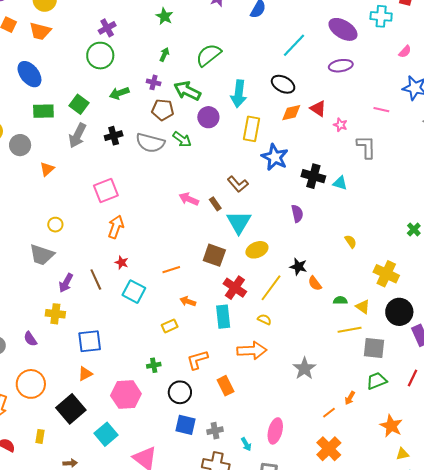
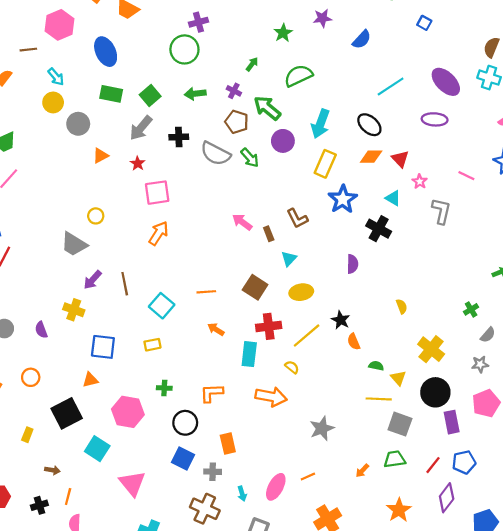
green star: (164, 16) -> (283, 33), moved
cyan triangle: (340, 183) -> (393, 198), moved
cyan triangle: (239, 222) -> (289, 259), size x0.6
red star: (122, 262) -> (138, 163), moved
red cross: (235, 288) -> (269, 326), turned 35
yellow rectangle: (170, 326) -> (152, 345), moved
orange circle: (31, 384) -> (31, 377), size x0.6
orange rectangle: (226, 386) -> (228, 444), moved
orange line: (329, 413) -> (308, 476), moved
cyan square: (106, 434) -> (97, 449), turned -30

